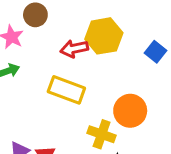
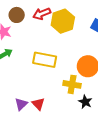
red arrow: (74, 49) -> (42, 14), moved

